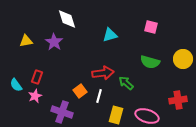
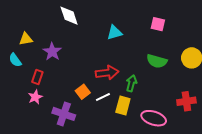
purple star: (54, 42) -> (52, 52), moved
green arrow: (126, 83) -> (131, 83), turned 63
cyan semicircle: (16, 85) -> (15, 60), moved
white line: (99, 96) -> (103, 97), turned 48
yellow rectangle: (116, 115) -> (123, 105), moved

